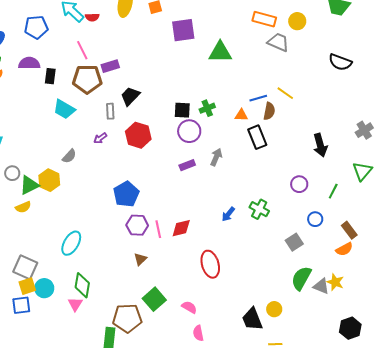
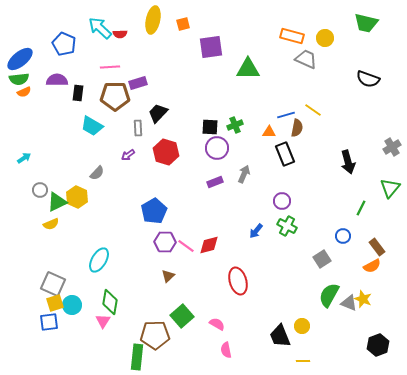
blue pentagon: (36, 27) -> (64, 44), turned 30
pink line: (82, 50) -> (110, 67), turned -66
purple circle: (299, 184) -> (282, 201), moved
pink line: (158, 229) -> (186, 246), turned -42

